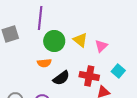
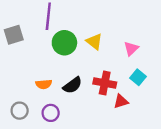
pink triangle: (101, 46) -> (131, 48), moved
orange semicircle: (44, 63) -> (44, 84), moved

